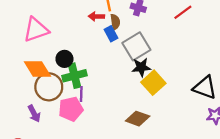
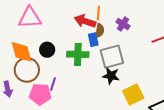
red arrow: (96, 16) -> (85, 21), size x1.5
green cross: (75, 76) -> (78, 54), moved
yellow square: (153, 83) -> (133, 94), moved

